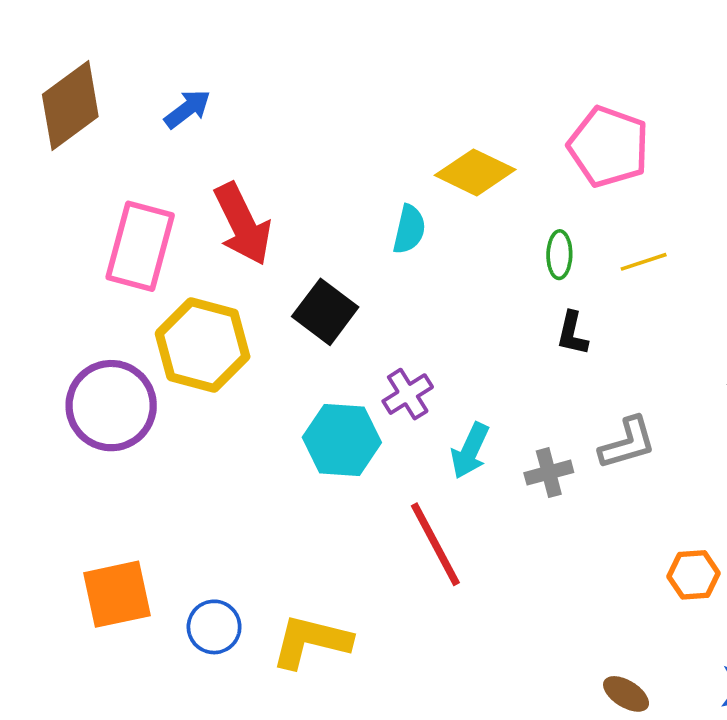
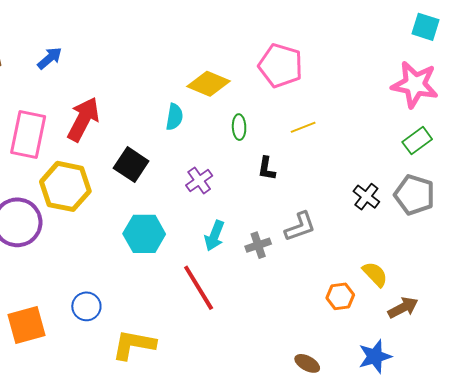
red arrow: (243, 224) -> (83, 119), turned -123
green ellipse: (559, 255) -> (239, 127), moved
purple cross: (408, 394) -> (199, 181), moved
blue circle: (214, 627) -> (86, 306), moved

